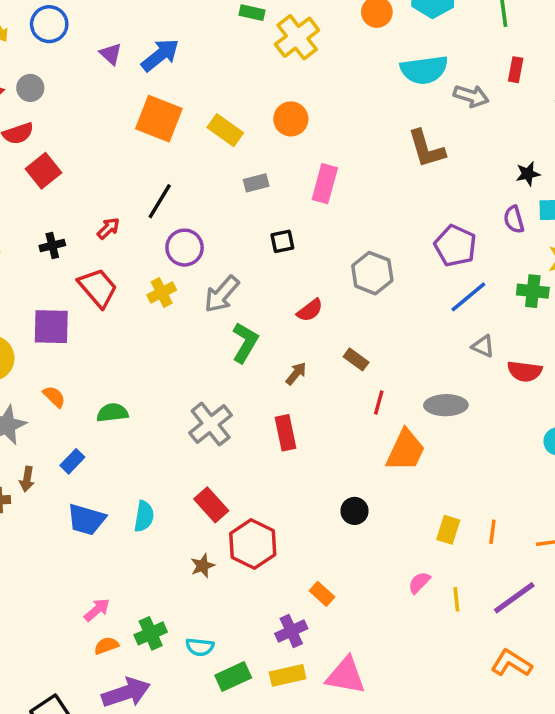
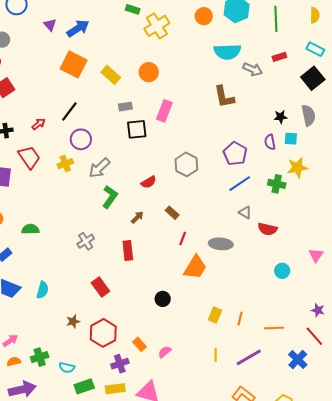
red rectangle: (516, 70) -> (279, 57), turned 56
black square: (282, 241) -> (137, 129), moved, size x1.5
gray cross: (211, 424) -> (86, 241), size x0.7
red rectangle: (211, 505) -> (100, 287), moved
red hexagon: (253, 544) -> (103, 333), moved
pink semicircle: (419, 583) -> (165, 352), moved

